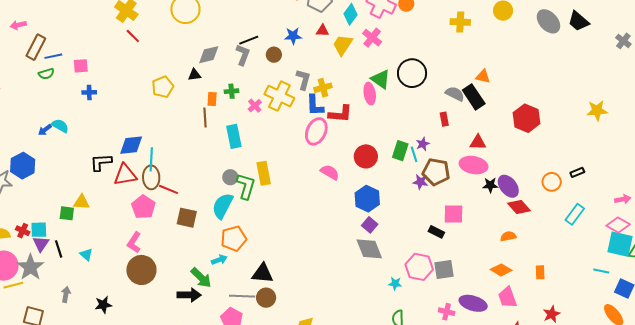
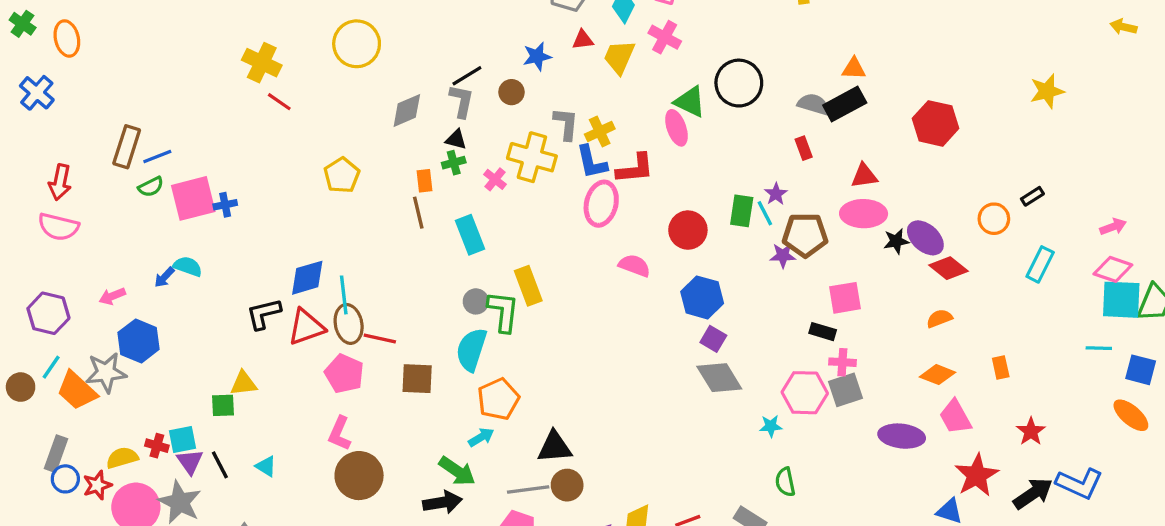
pink arrow: (18, 25) -> (112, 296), moved
pink square: (81, 66) -> (193, 198), moved, size x1.8
black triangle: (195, 75) -> (456, 139), moved, turned 32
black rectangle: (474, 97) -> (845, 104), turned -75
pink cross: (447, 312) -> (842, 362), moved

